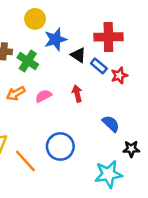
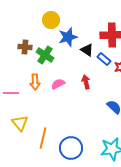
orange arrow: (16, 94) -> (35, 82), turned -63
blue circle: (60, 146) -> (71, 148), moved
orange line: (25, 161) -> (43, 138), turned 55

